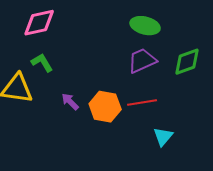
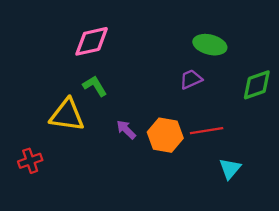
purple trapezoid: (142, 61) -> (191, 79), moved, size x0.7

